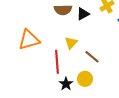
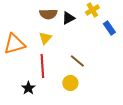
yellow triangle: (71, 43) -> (45, 38), moved
black star: (66, 84) -> (28, 88), moved

